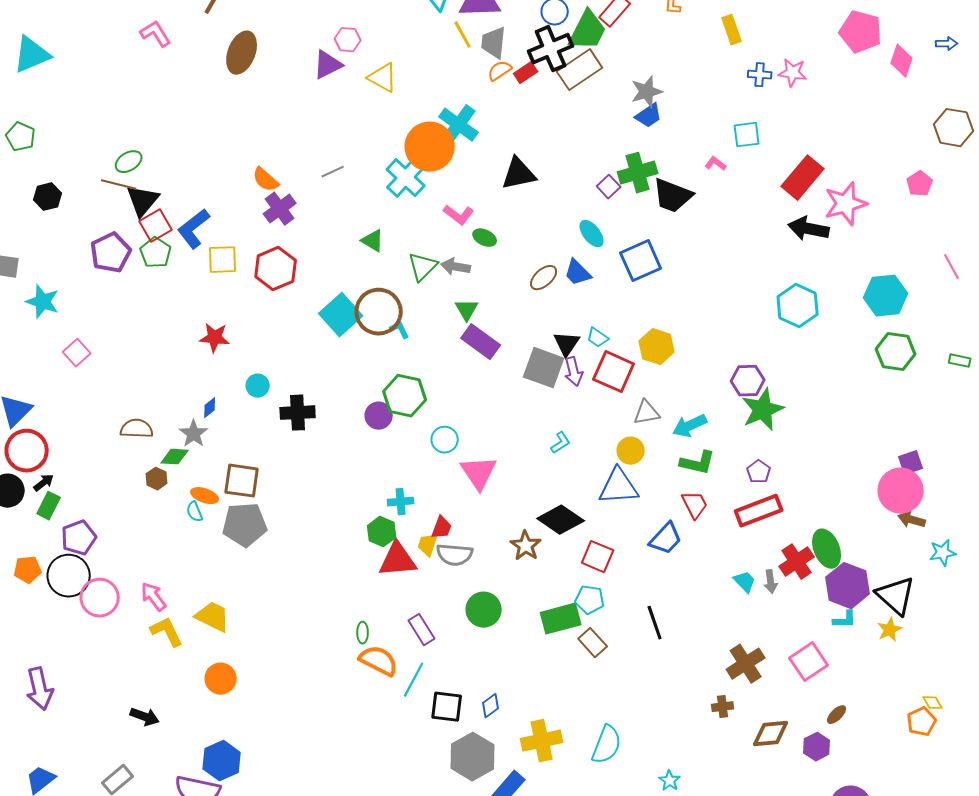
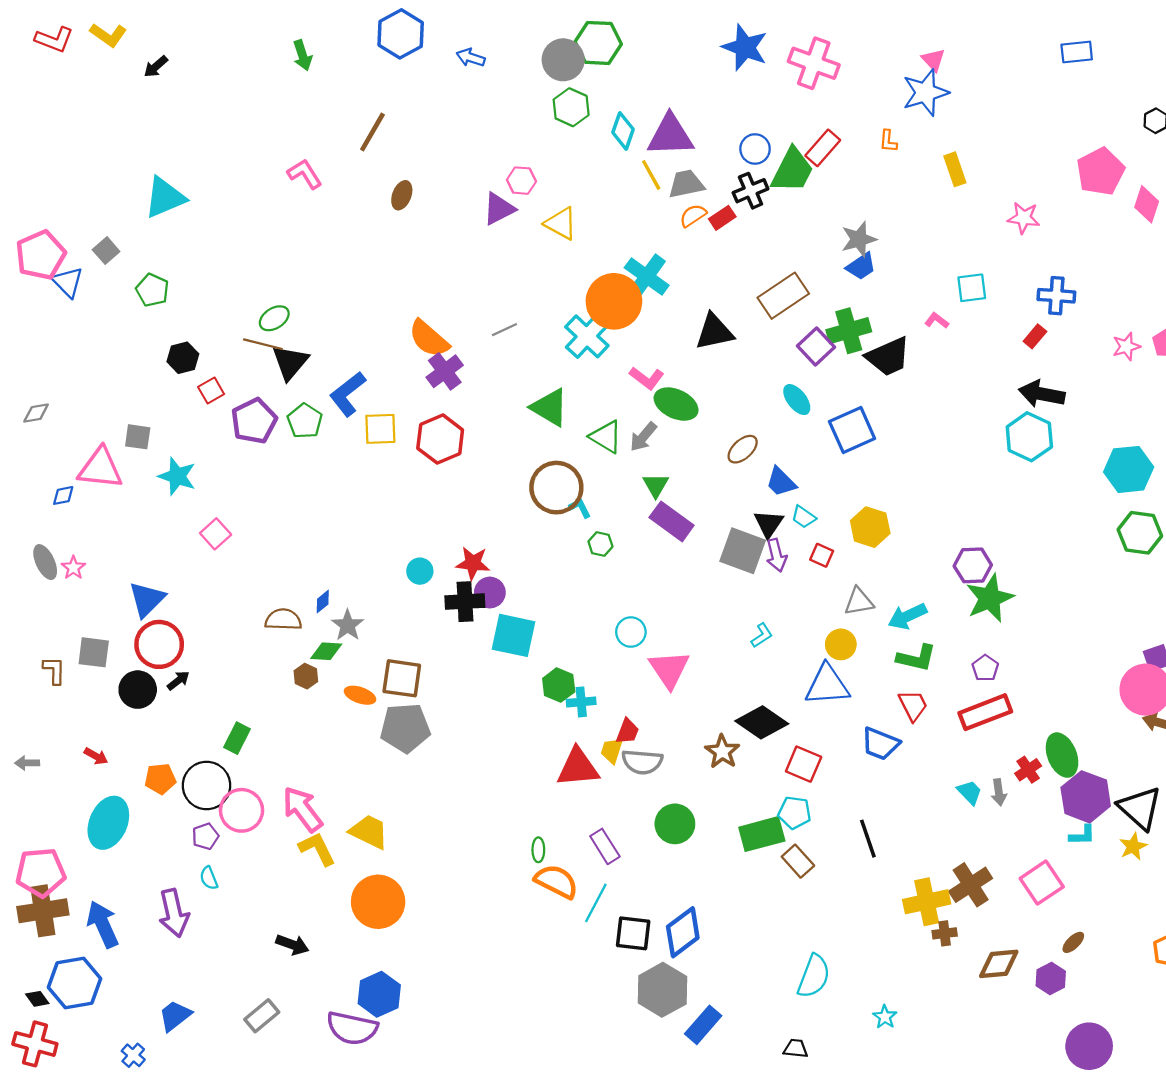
pink pentagon: (861, 32) -> (1100, 172), turned 30
gray trapezoid: (494, 43) -> (686, 184), turned 72
black cross: (551, 49) -> (751, 191), size x0.7
brown ellipse: (242, 53) -> (402, 195), size x0.6
brown rectangle: (580, 70) -> (783, 296), moved
blue cross: (760, 75) -> (1056, 296), moved, size x1.4
red rectangle: (803, 178) -> (1035, 336), size x0.5
orange semicircle: (266, 180) -> (429, 339), size x1.4
purple square: (609, 187) -> (816, 346), size x1.4
black trapezoid: (673, 196) -> (888, 357), turned -45
pink star: (846, 204) -> (1126, 346), moved, size x0.6
red square: (156, 226) -> (211, 390), moved, size x0.7
green ellipse: (485, 238) -> (676, 404), size x1.6
green triangle: (373, 241) -> (550, 407), size x1.5
green triangle: (423, 267) -> (606, 437), turned -44
gray arrow: (456, 267) -> (643, 437), turned -60
blue trapezoid: (578, 273) -> (781, 482), moved
cyan hexagon: (798, 306) -> (1029, 437), moved
cyan square: (341, 315) -> (514, 635), moved, turned -36
red star: (215, 338) -> (473, 563), moved
red square: (614, 372) -> (822, 555), size x0.5
green hexagon: (405, 396) -> (600, 544), moved, size x0.5
blue diamond: (210, 408) -> (323, 602), moved
purple circle: (379, 416) -> (490, 593), moved
green rectangle: (49, 506) -> (237, 738), moved
cyan semicircle: (195, 512) -> (209, 878), moved
green hexagon: (382, 532) -> (559, 685), moved
purple pentagon: (79, 538) -> (205, 836), moved, size x0.7
blue trapezoid: (666, 539) -> (880, 744), turned 69
red cross: (797, 562) -> (1028, 770), size x0.7
pink arrow: (154, 597) -> (302, 809), size x1.4
orange circle: (221, 679) -> (378, 902), size x1.5
blue diamond: (491, 706) -> (683, 932), size x1.8
yellow cross: (542, 741) -> (927, 902), moved

